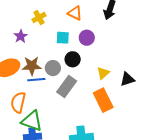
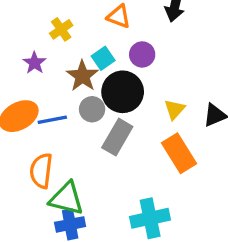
cyan square: (63, 38) -> (103, 58), turned -32
black circle: (73, 59) -> (123, 92), size x1.6
brown star: (32, 66) -> (82, 76), moved, turned -30
blue line: (36, 80) -> (52, 120), moved

